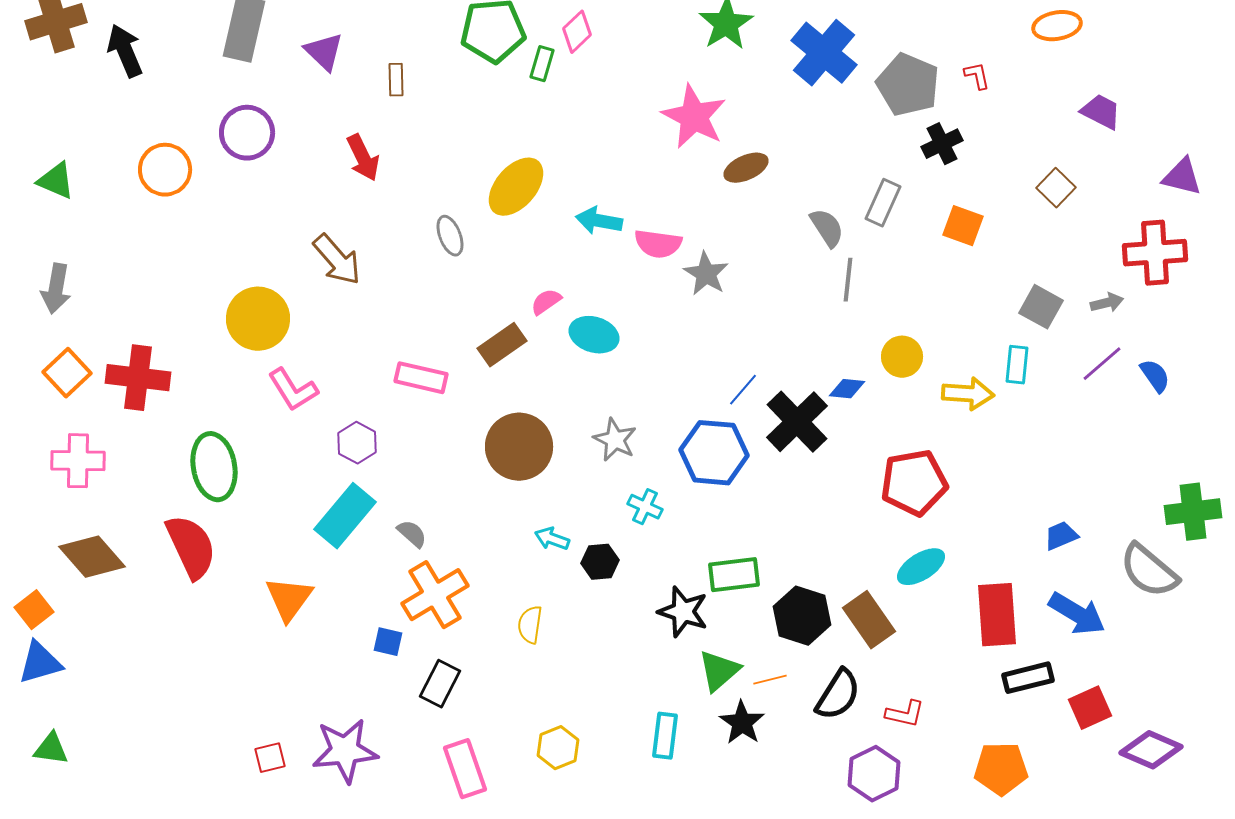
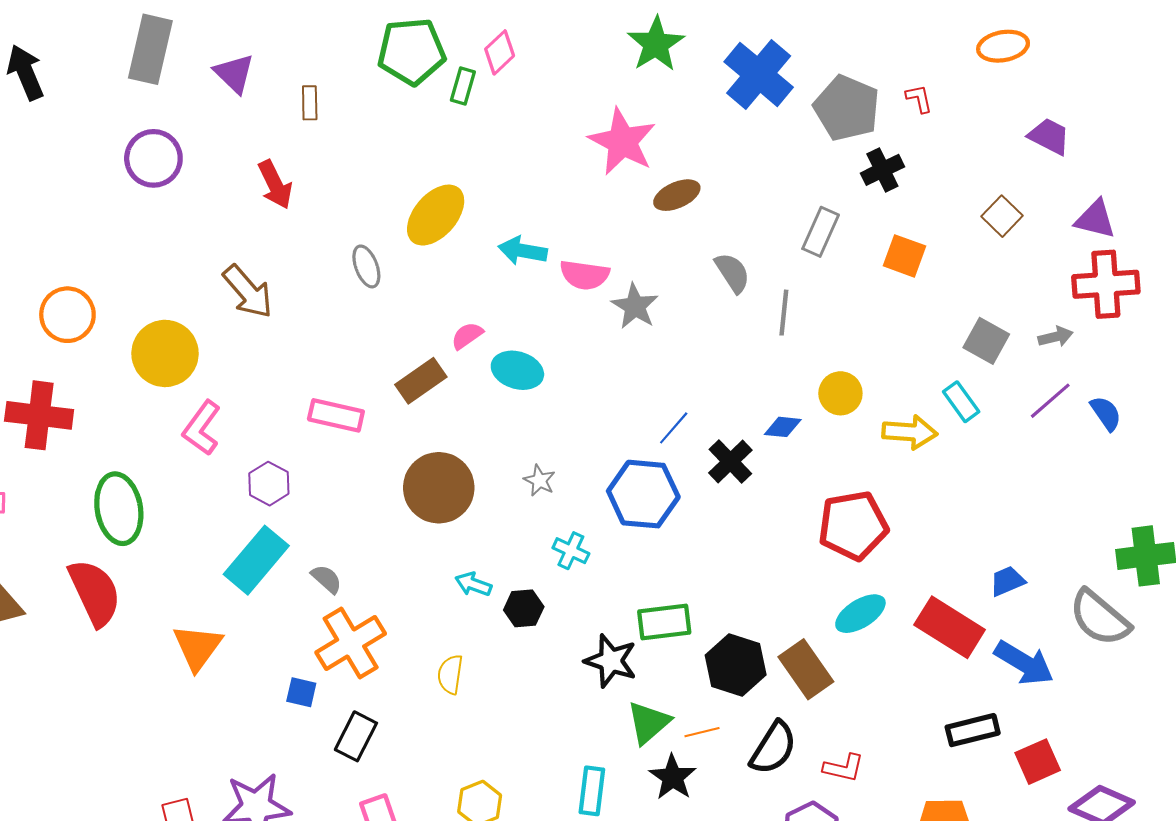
orange circle: (165, 170) -> (67, 315), moved
purple triangle: (1182, 177) -> (1095, 219), moved
gray semicircle: (827, 228) -> (732, 273), moved
cyan rectangle: (1017, 365) -> (961, 402), turned -42
pink L-shape: (293, 390) -> (202, 428), turned 68
black cross: (797, 422) -> (730, 462), size x0.7
gray star: (615, 440) -> (539, 480), size x0.7
red rectangle: (997, 615) -> (950, 627), moved, turned -54

